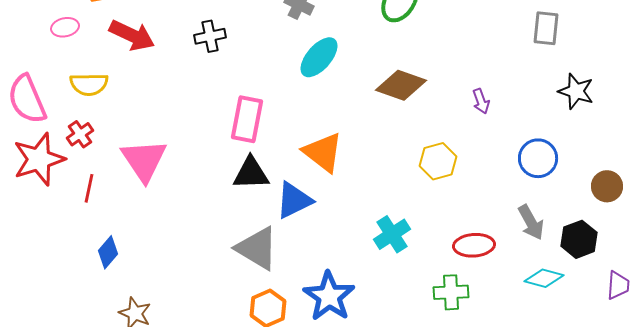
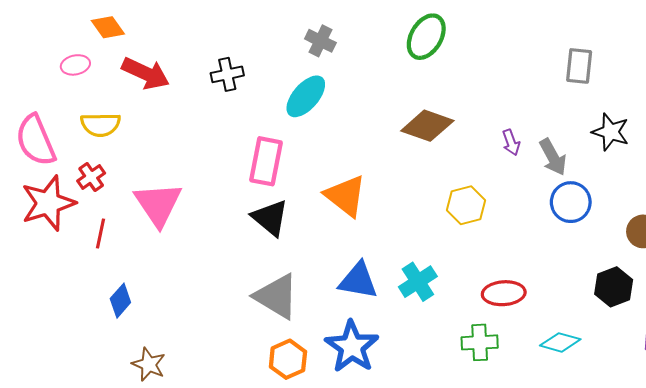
cyan ellipse: (319, 57) -> (306, 96), moved
black triangle: (251, 173) -> (270, 218), turned 42
blue triangle: (294, 200) -> (358, 281), moved, turned 36
gray arrow: (531, 222) -> (553, 157), moved
cyan diamond: (544, 278) -> (560, 342), moved

